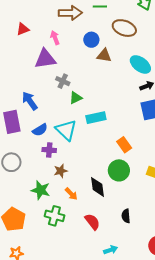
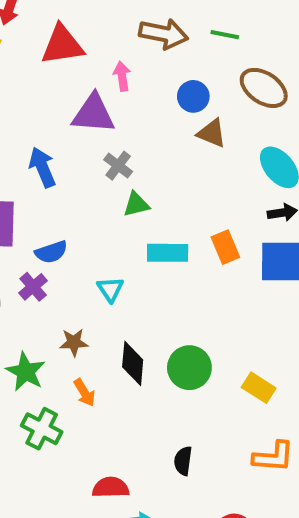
red triangle: (23, 29) -> (62, 45), size x1.6
blue arrow: (30, 101) -> (42, 167), moved
cyan triangle: (66, 130) -> (110, 289), moved, size x0.6
orange rectangle: (124, 145) -> (225, 247), moved
purple cross: (49, 150) -> (33, 287), moved, turned 32
black diamond: (98, 187) -> (133, 363), moved
red semicircle: (92, 222) -> (111, 487), moved, turned -66

